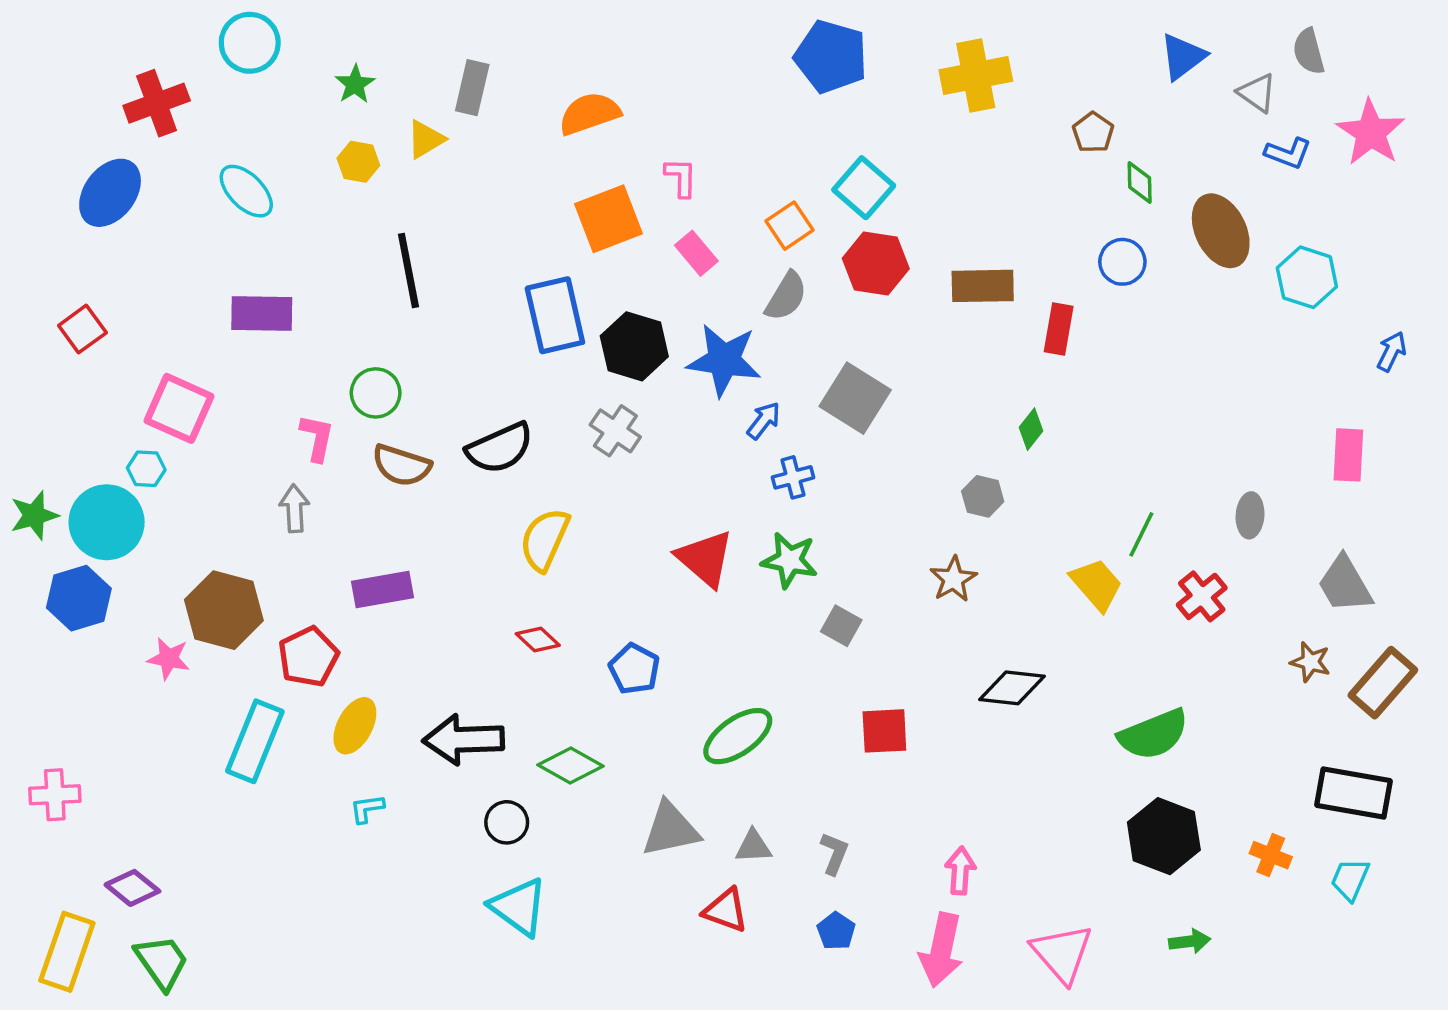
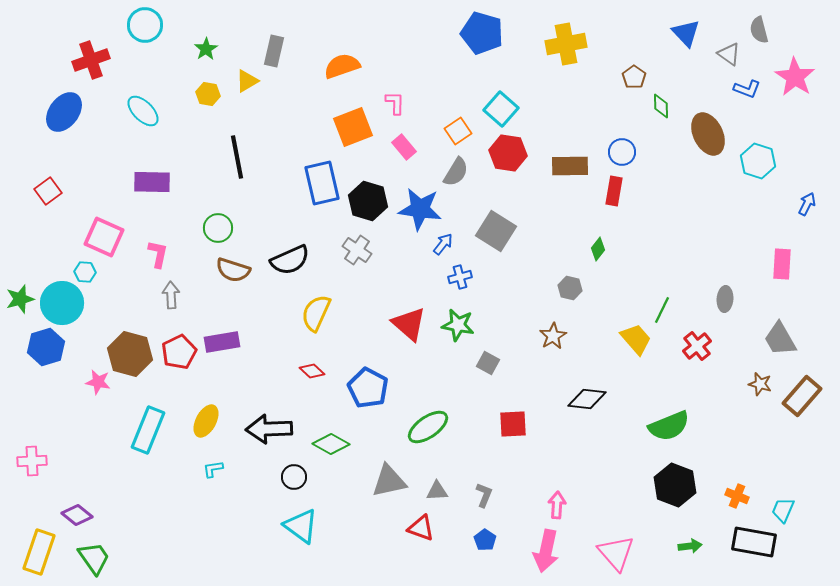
blue triangle: (1183, 57) -> (686, 33), turned -36
blue circle: (1122, 262) -> (622, 152), moved
pink L-shape: (317, 438) -> (158, 254), moved
red pentagon: (308, 657) -> (179, 352), moved
blue pentagon: (634, 669) -> (368, 388), size x1.4
black rectangle: (1354, 793) -> (754, 542), moved

